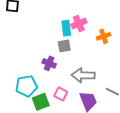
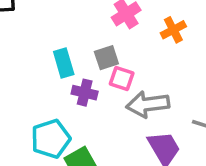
cyan rectangle: (66, 28) -> (64, 63), moved
pink square: (61, 94) -> (122, 79), moved

